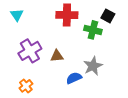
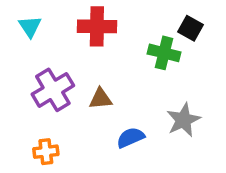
red cross: (67, 15) -> (97, 26), moved
gray star: (93, 66) -> (183, 120), moved
orange cross: (26, 86) -> (46, 152), turned 32

